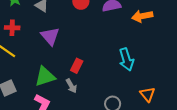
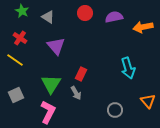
red cross: (12, 28) -> (20, 38), turned 32
green triangle: (45, 76) -> (51, 84), turned -40

